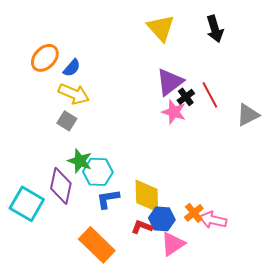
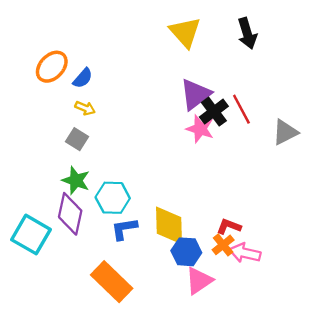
yellow arrow: (74, 94) -> (85, 108), size x0.6
black cross: (186, 97) -> (214, 112), size x1.4
green star: (80, 161) -> (76, 181), moved
red L-shape: (142, 227) -> (229, 227), moved

